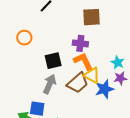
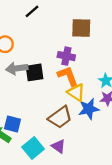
brown trapezoid: (78, 83) -> (60, 117), moved
gray arrow: (50, 84) -> (17, 68), moved, turned -126

